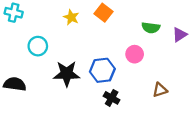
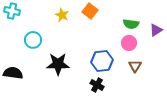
pink circle: (135, 54) -> (129, 43), moved
blue hexagon: (102, 70) -> (102, 61), moved
brown triangle: (160, 90) -> (135, 66), moved, turned -40

